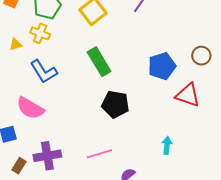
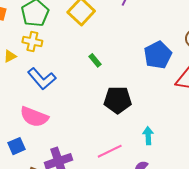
green rectangle: (99, 62) -> (95, 60), size x0.5
cyan arrow: (167, 145) -> (148, 136), moved

